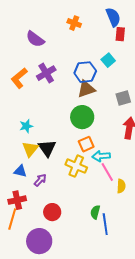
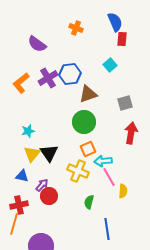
blue hexagon: (85, 72) -> (70, 74), moved
red circle: (52, 212) -> (49, 196), moved
green semicircle: (95, 212) -> (89, 202), moved

